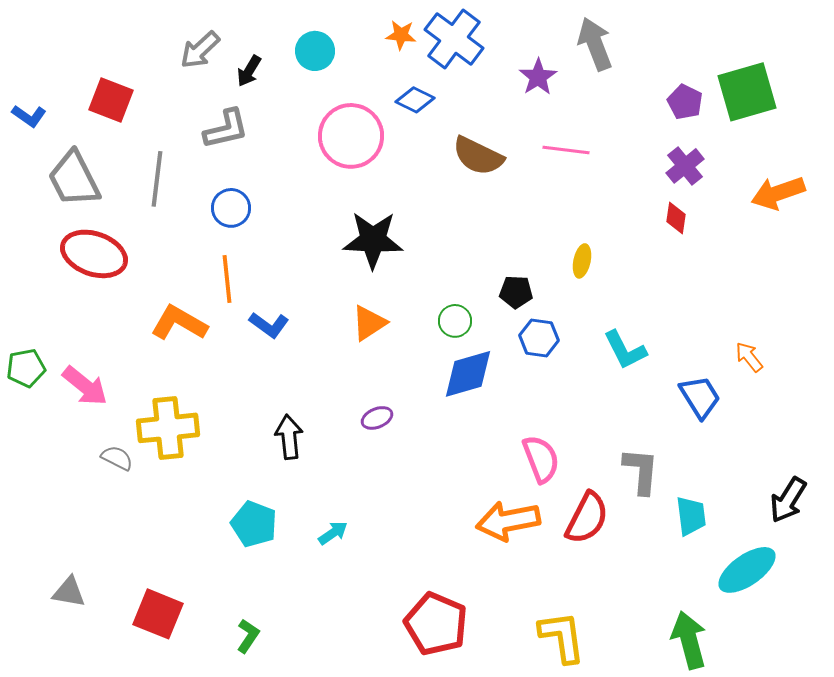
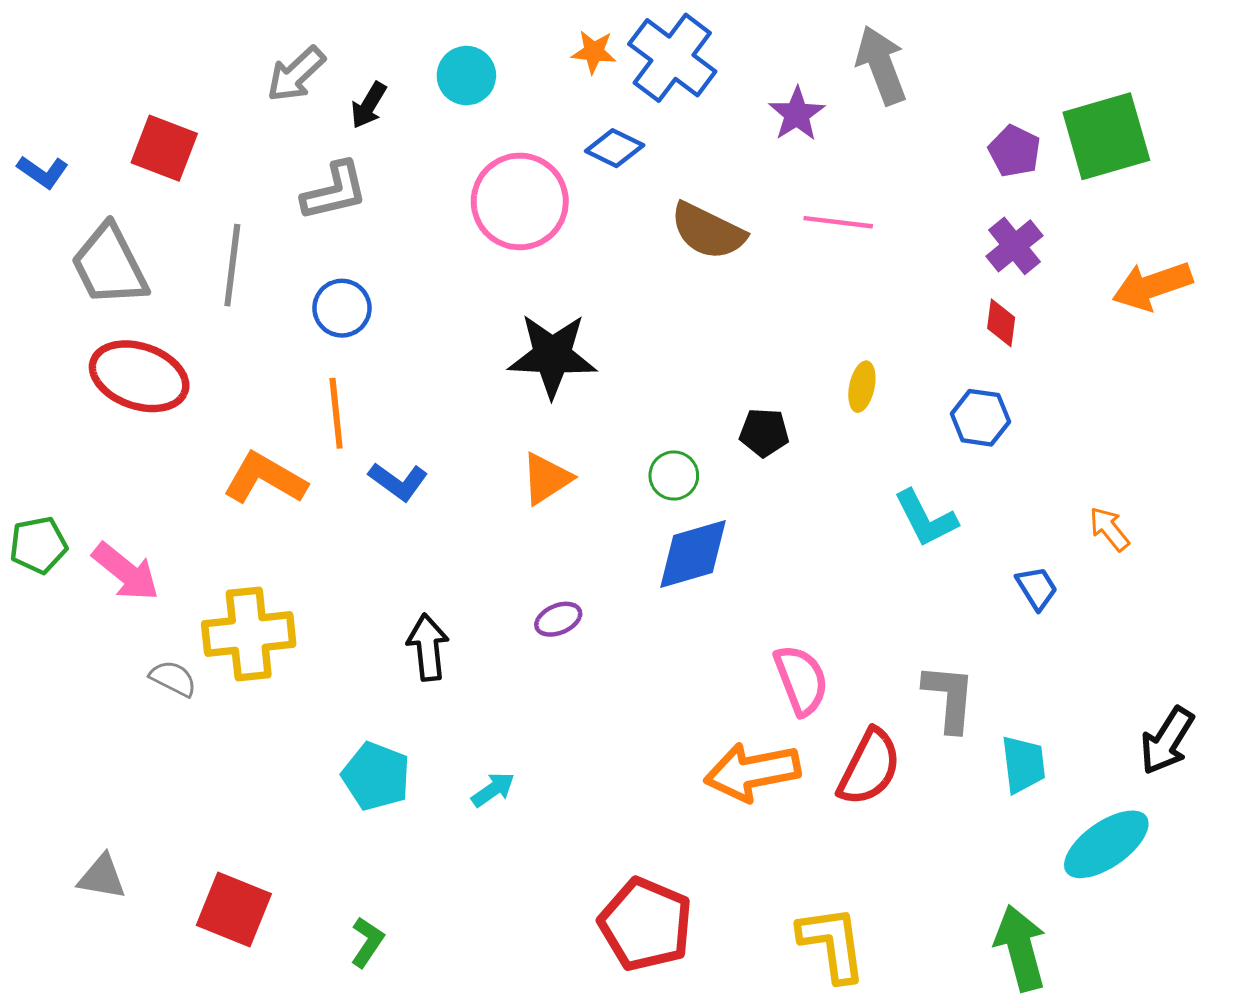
blue hexagon: (539, 338) -> (980, 418), moved
blue trapezoid: (700, 397) -> (1037, 588), size x0.7

